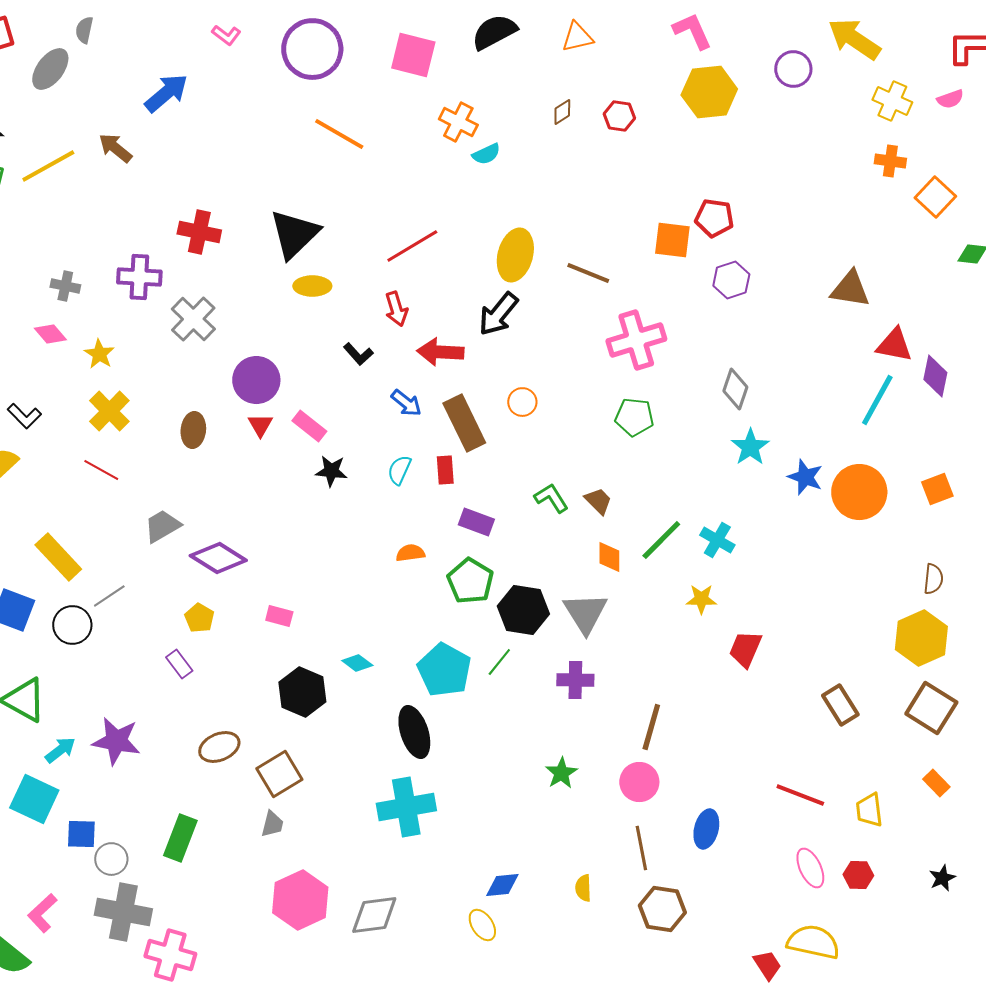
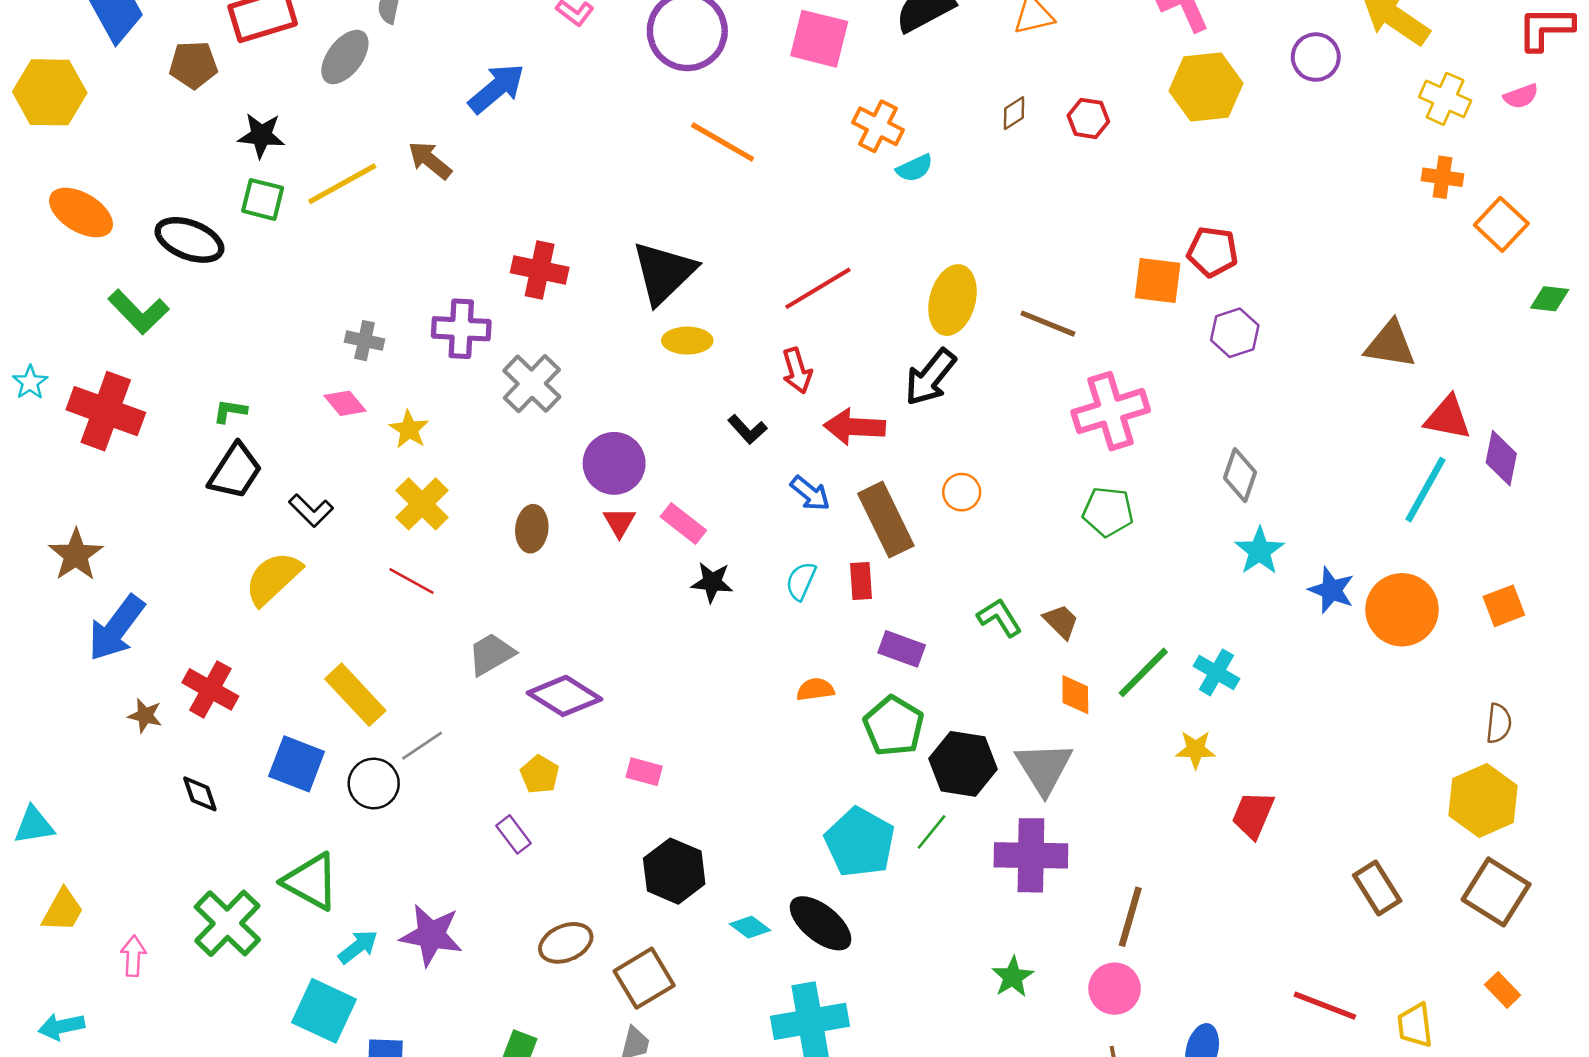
cyan diamond: (357, 663) -> (750, 927), moved
purple cross: (575, 680) -> (1031, 855), size x1.5
black ellipse: (414, 732) -> (821, 923), turned -33

